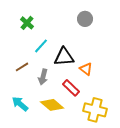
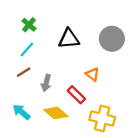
gray circle: (85, 19) -> (112, 39), moved, size x1.5
cyan line: (41, 46) -> (27, 50), moved
black triangle: (64, 57) -> (69, 39), moved

